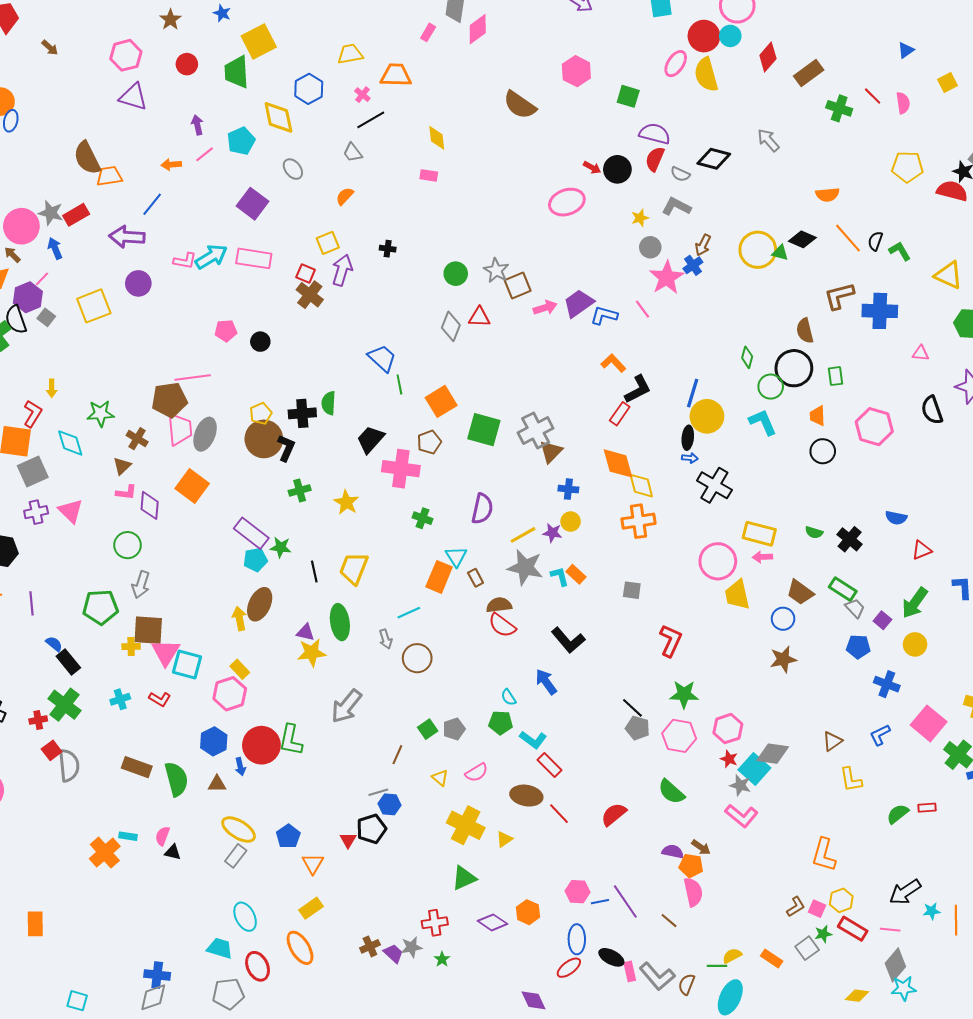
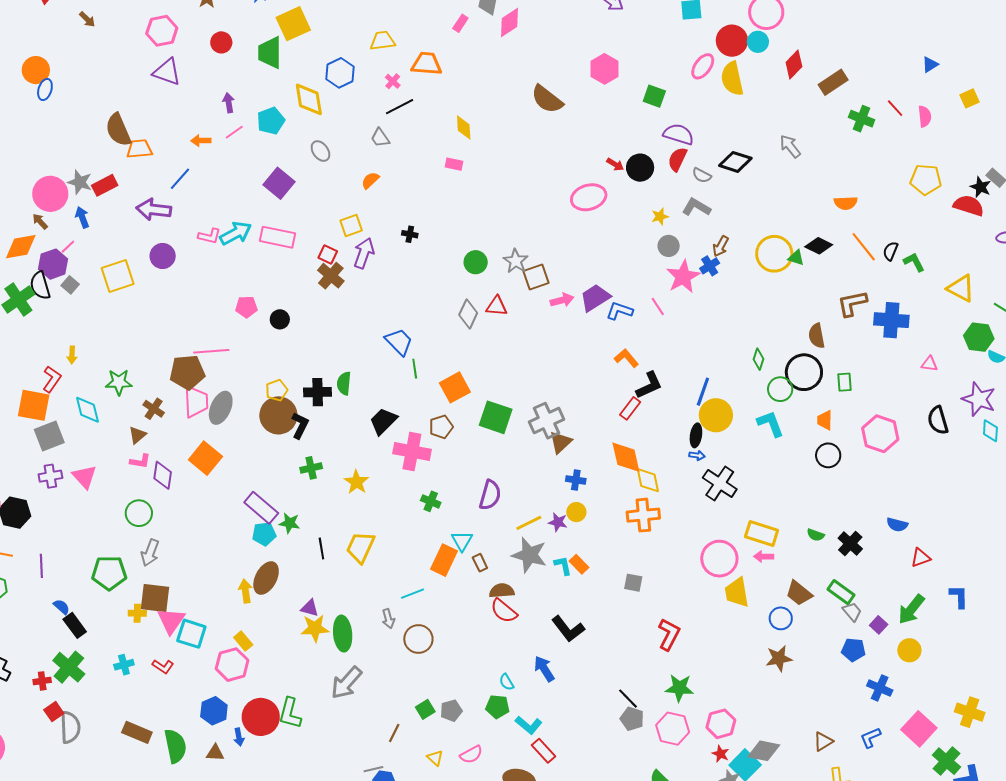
green ellipse: (340, 622) -> (343, 634), moved

